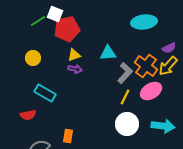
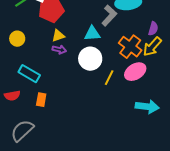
purple semicircle: (169, 48) -> (153, 29), turned -48
gray L-shape: (125, 73) -> (109, 16), moved
white circle: (127, 124) -> (90, 59), moved
orange rectangle: (68, 136) -> (41, 100), moved

